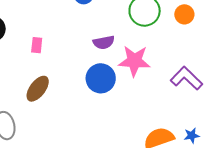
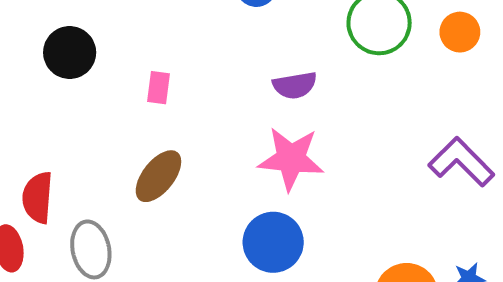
pink star: (134, 61) -> (291, 159), moved
blue circle: (101, 78) -> (273, 242), moved

